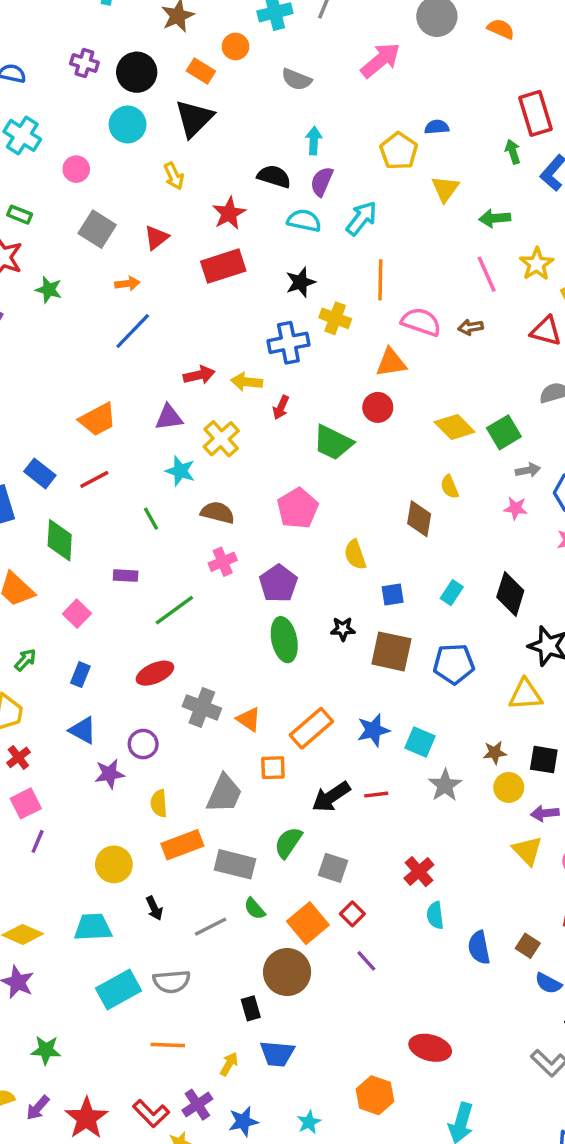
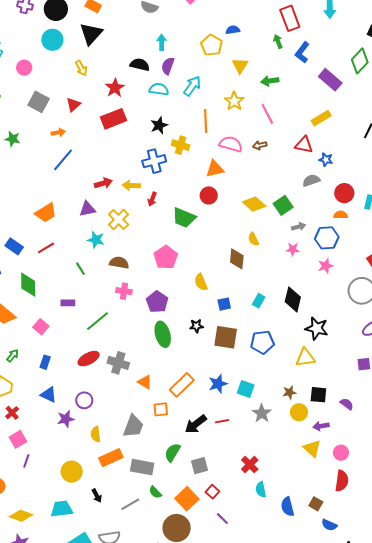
yellow star: (537, 264) -> (234, 101), moved
pink cross: (223, 562) -> (124, 291), turned 35
gray cross: (202, 707) -> (118, 363), moved
gray square: (333, 868) -> (199, 466), turned -30

